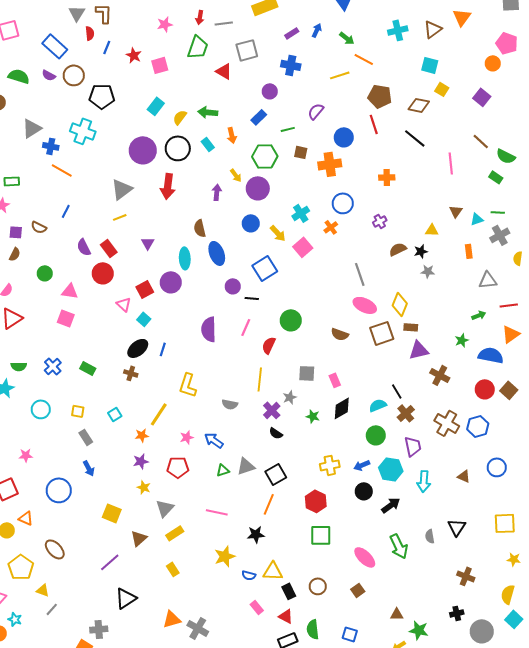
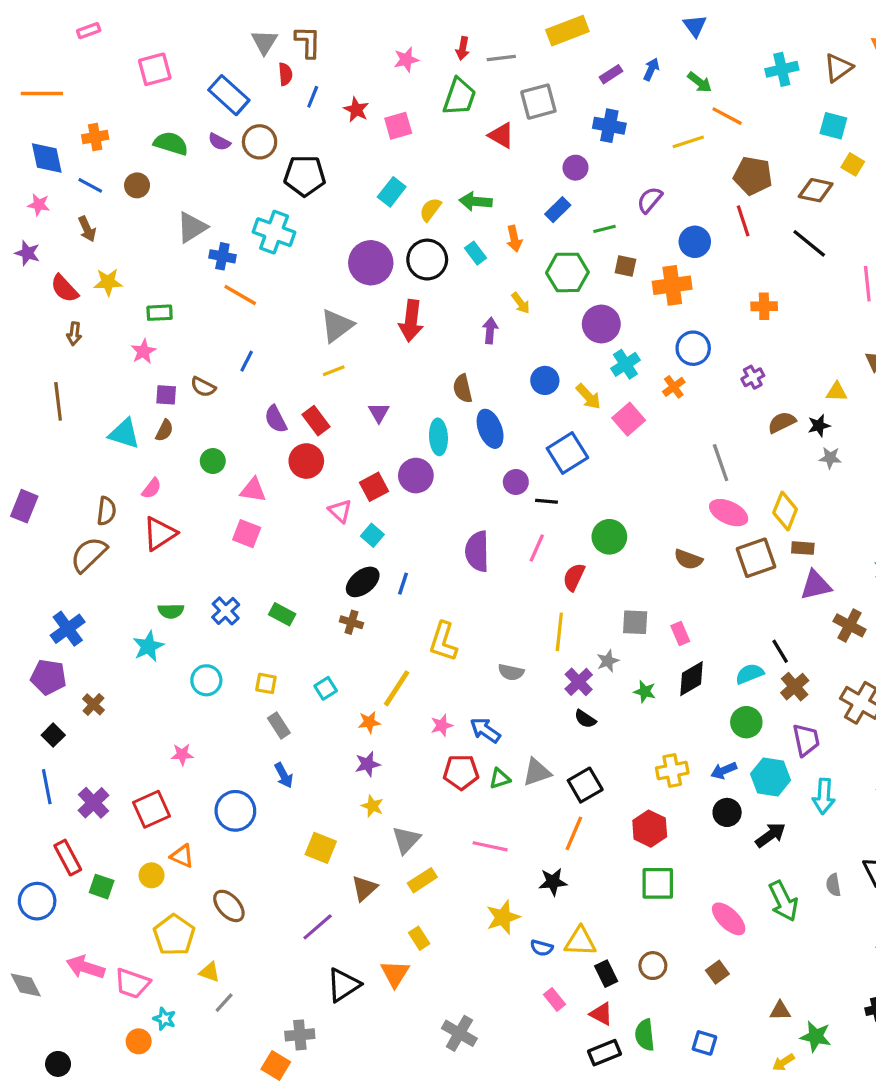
purple circle: (258, 188) -> (601, 324), moved
red pentagon: (178, 467) -> (461, 772), moved
orange triangle: (172, 619) -> (395, 974), moved, turned -42

